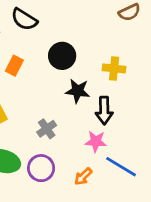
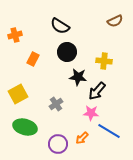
black semicircle: (24, 19) -> (60, 26), moved
black arrow: (104, 111) -> (97, 91), turned 42
purple circle: (41, 168) -> (58, 144), moved

